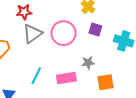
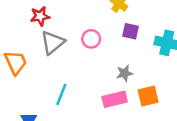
pink circle: (63, 33) -> (91, 39), size x0.6
pink rectangle: (66, 78) -> (115, 99), moved

